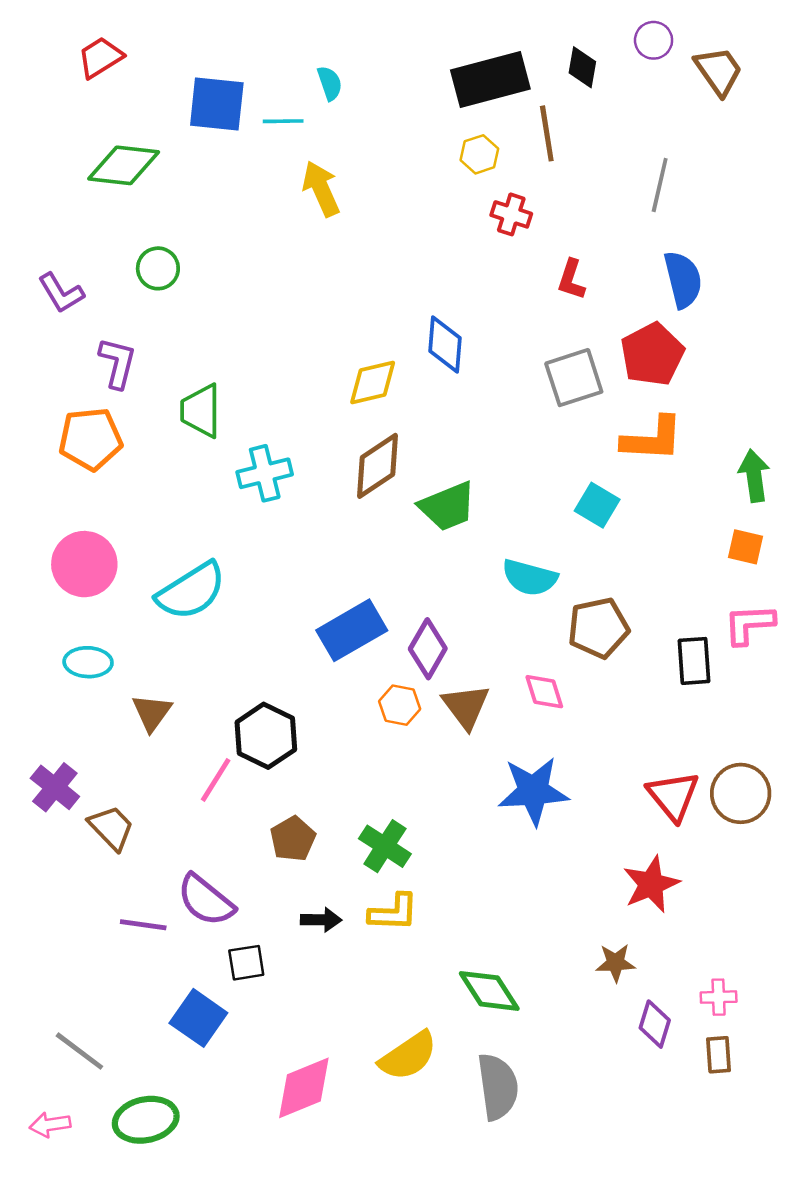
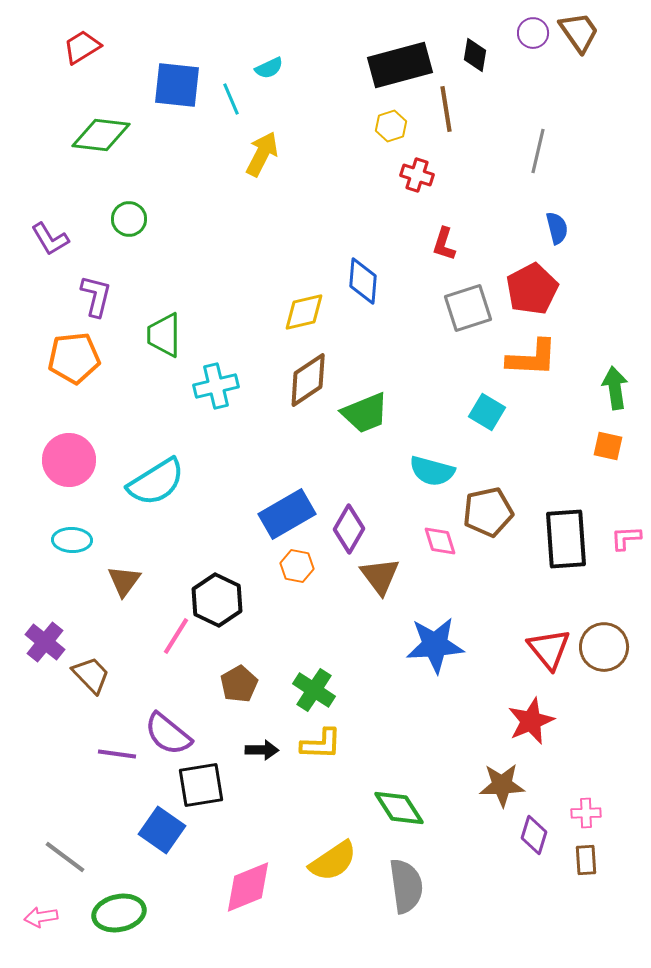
brown trapezoid: (719, 71) -> (579, 32), moved
cyan semicircle: (330, 83) -> (269, 68), turned 84
cyan line: (283, 121) -> (231, 99), turned 68
yellow arrow: (321, 189) -> (262, 154), turned 51
red L-shape: (571, 279) -> (444, 244), moved
blue semicircle: (683, 279) -> (557, 228), size x0.7
pink L-shape: (749, 624) -> (626, 538), moved, size x0.7
black rectangle: (694, 661) -> (566, 539), size x1.5
pink diamond: (544, 692) -> (440, 541), moved
orange hexagon: (400, 705) -> (297, 566), moved
black square: (246, 963) -> (201, 785), size x1.5
brown star: (616, 963) -> (502, 785), size x1.4

